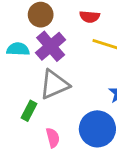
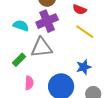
cyan semicircle: (18, 49) -> (21, 26), moved

